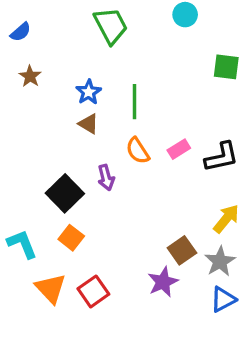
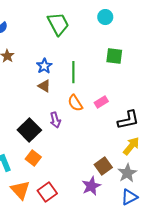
green square: (226, 67) -> (114, 56), moved
black L-shape: (222, 157) -> (128, 120), moved

